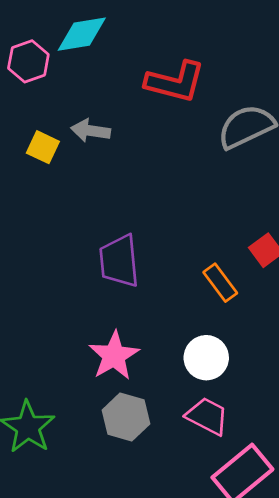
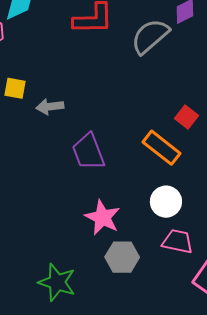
gray arrow: (91, 131) -> (50, 107), moved
orange rectangle: (220, 283) -> (162, 148), size x1.4

